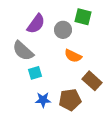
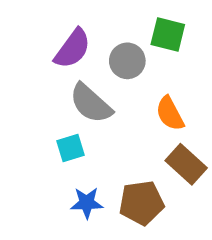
gray semicircle: (23, 51) -> (91, 103), moved
orange semicircle: (73, 56) -> (170, 114), moved, turned 36

